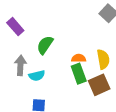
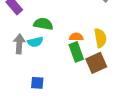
green semicircle: (45, 45) -> (43, 24), turned 66
cyan semicircle: (37, 76) -> (35, 42), moved

